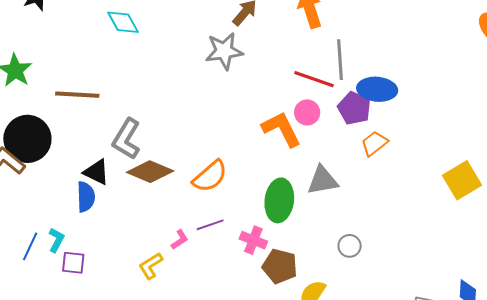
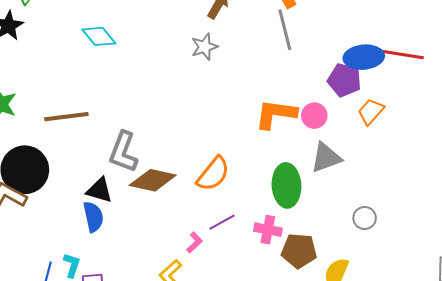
gray star: (224, 51) -> (204, 47), size x0.7
gray line: (340, 60) -> (285, 30), moved
red line: (314, 79) -> (403, 55), moved
pink circle: (307, 112) -> (314, 116), moved
orange L-shape: (281, 129) -> (276, 114), turned -45

